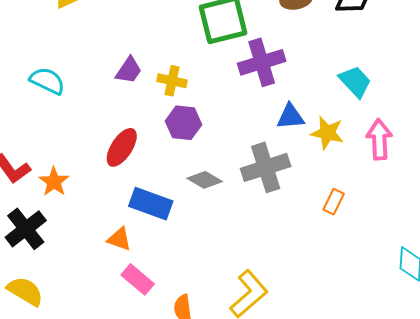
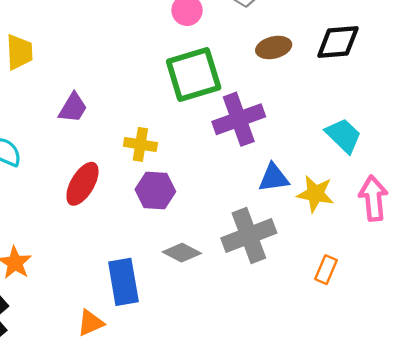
purple trapezoid: (129, 70) -> (73, 108), moved
red ellipse: (122, 147) -> (82, 184), moved
blue rectangle: (151, 204) -> (123, 282), turned 63
orange triangle: (119, 239) -> (91, 323), turned -40

